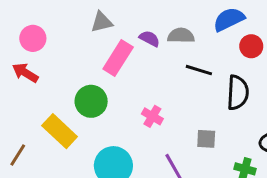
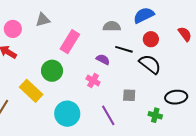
gray triangle: (102, 22) -> (43, 20), moved
purple semicircle: (150, 39) -> (103, 59), moved
red circle: (251, 46) -> (151, 39), moved
black semicircle: (238, 93) -> (150, 64), turned -55

